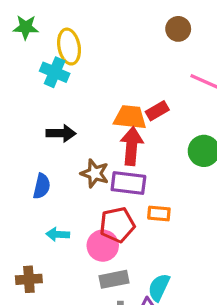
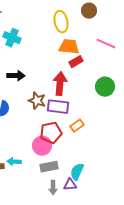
yellow ellipse: (69, 47) -> (61, 22), moved
orange trapezoid: (130, 117) -> (69, 47), moved
orange rectangle: (159, 213) -> (77, 126), turned -40
cyan arrow: (58, 234) -> (14, 162), moved

